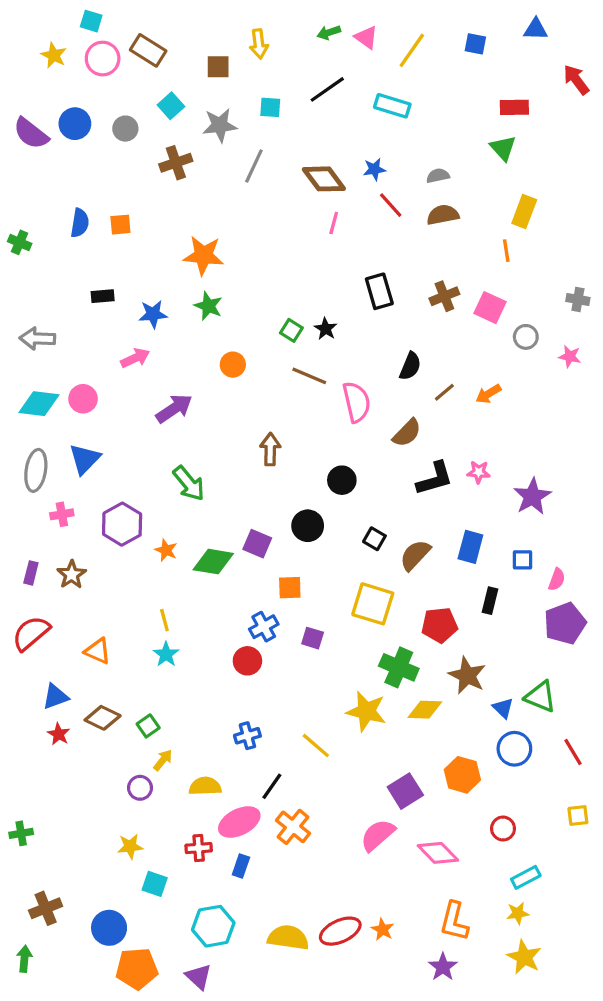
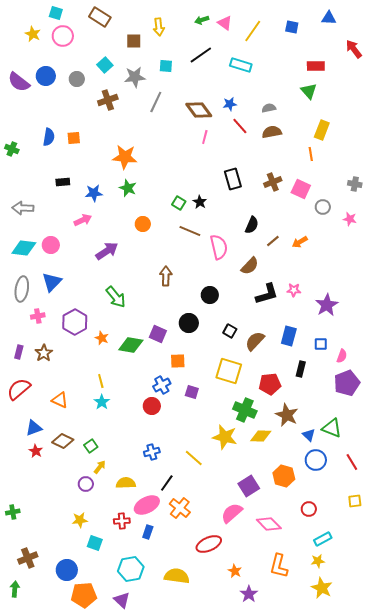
brown rectangle: (148, 50) -> (100, 17), moved
red ellipse: (340, 931) -> (209, 544), moved
purple star: (443, 967) -> (249, 594), moved

